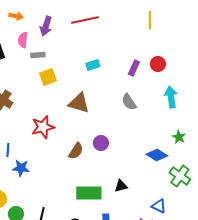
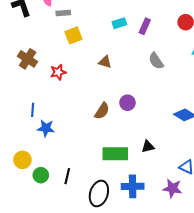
purple rectangle: (134, 68) -> (145, 26), moved
brown triangle: (79, 103) -> (105, 62), size x0.6
red star: (43, 127) -> (58, 72), moved, size x0.7

